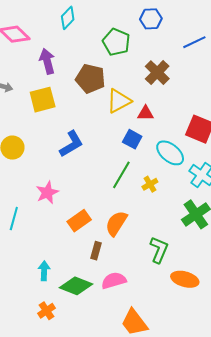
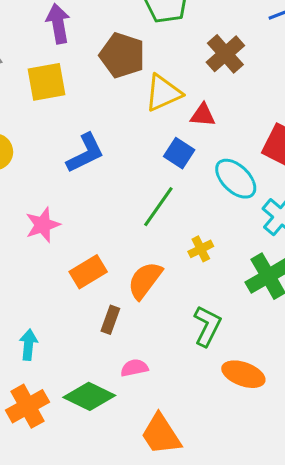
yellow cross: (150, 184) -> (201, 249), moved
pink semicircle: (114, 281) -> (134, 368), size x0.7
green diamond: (76, 286) -> (89, 396), moved
orange cross: (46, 311) -> (28, 406), size x1.5

